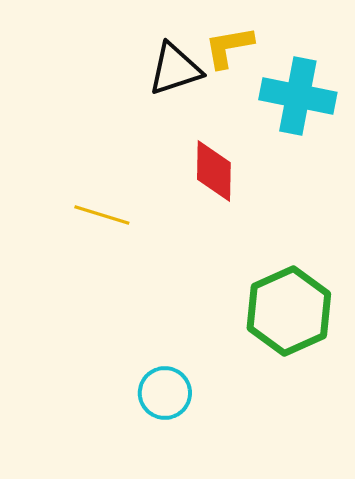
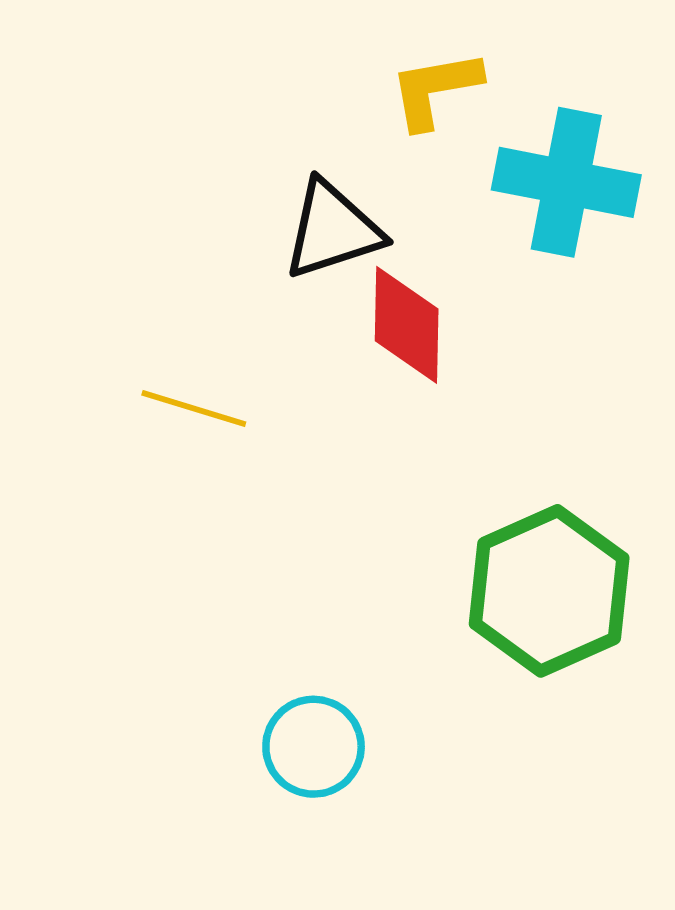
black triangle: (175, 69) -> (333, 230), moved

